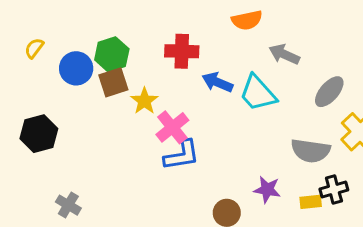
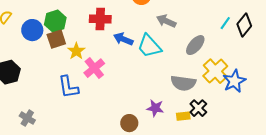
blue L-shape: (182, 155) -> (68, 87), moved, turned 90
black cross: (334, 189) -> (198, 108), turned -30

